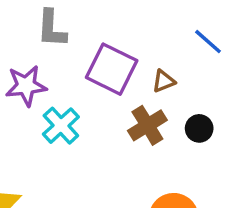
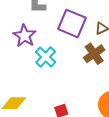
purple star: (26, 86) -> (25, 36), turned -30

